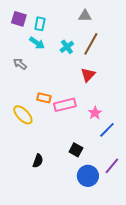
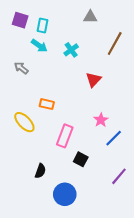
brown line: (91, 44) -> (115, 44), moved
pink rectangle: (65, 105) -> (65, 136), moved, turned -55
blue circle: (88, 176) -> (65, 194), moved

